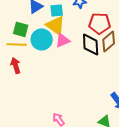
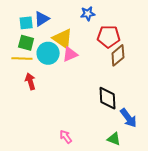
cyan square: (57, 10) -> (26, 23), moved
black diamond: (91, 44) -> (108, 98), moved
red arrow: (16, 65) -> (30, 81), moved

